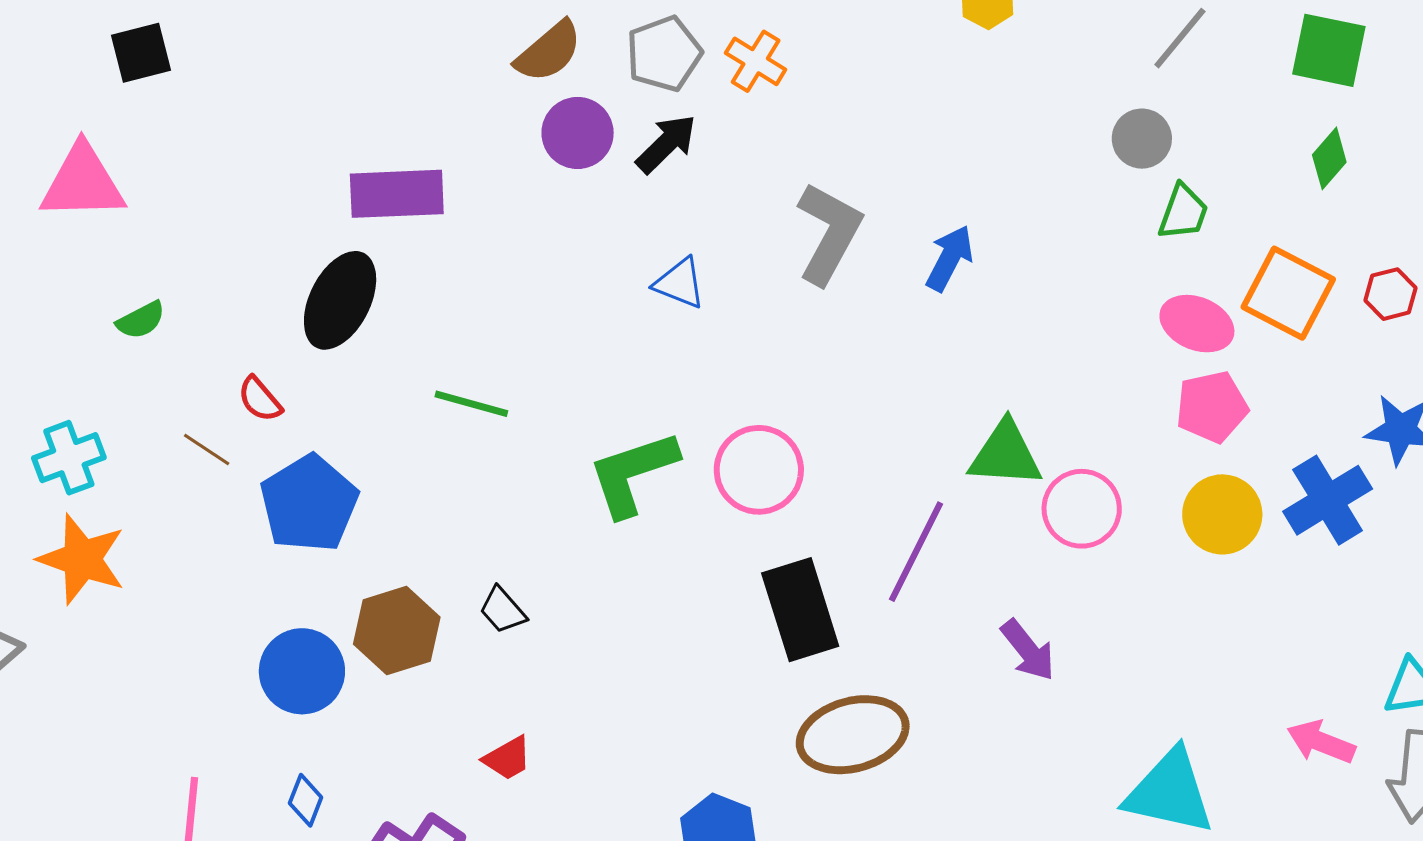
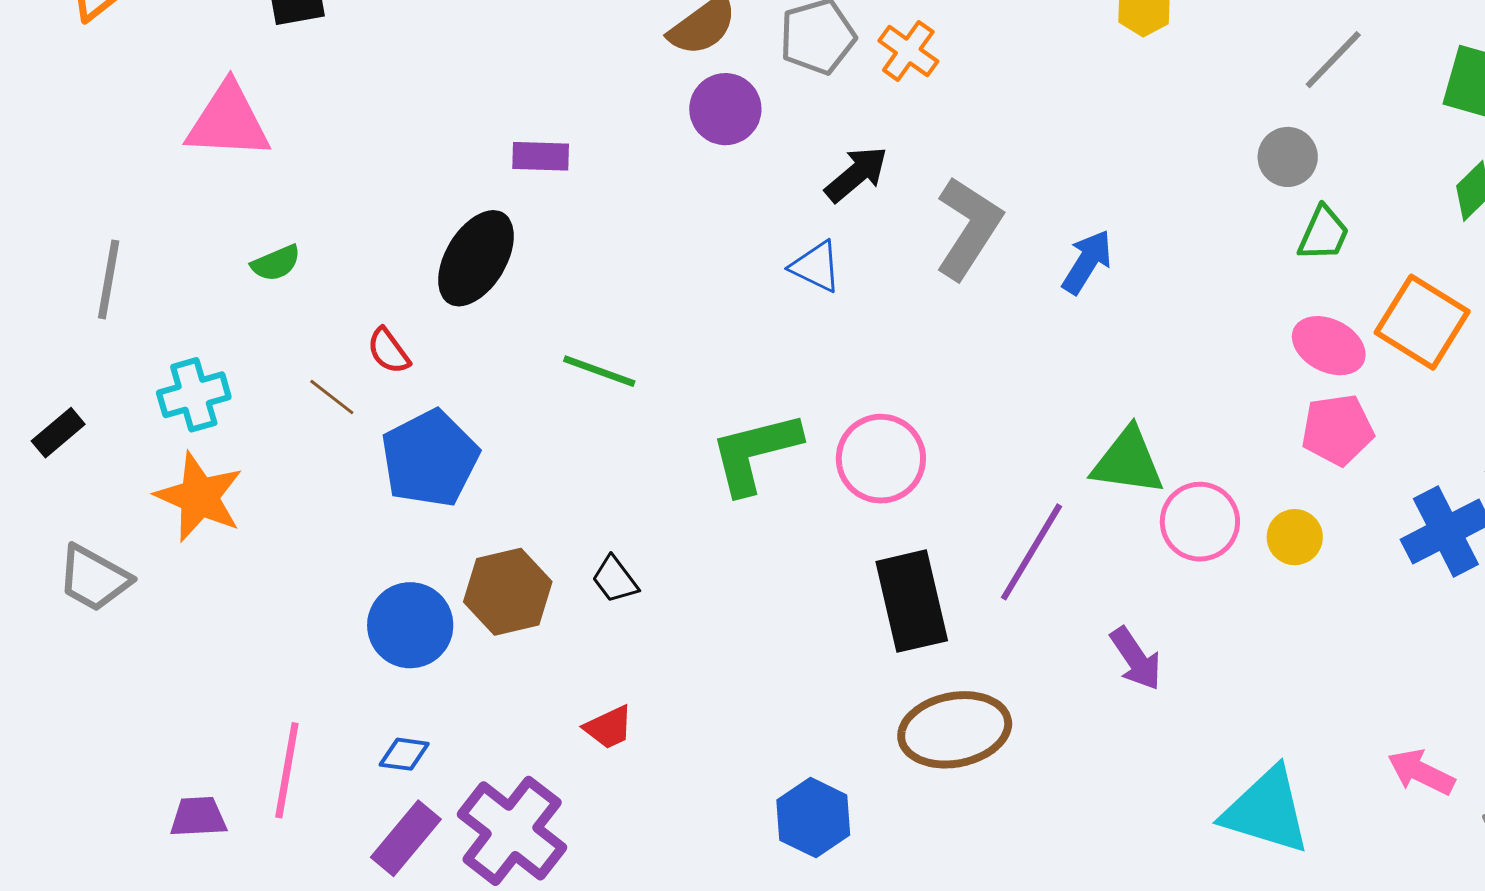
black arrow: (666, 144) -> (856, 174), moved
purple rectangle: (397, 194) -> (541, 156), size x0.6
yellow circle: (1222, 514) -> (1295, 537), moved, size x0.7
blue diamond: (306, 800) -> (404, 754), turned 72

